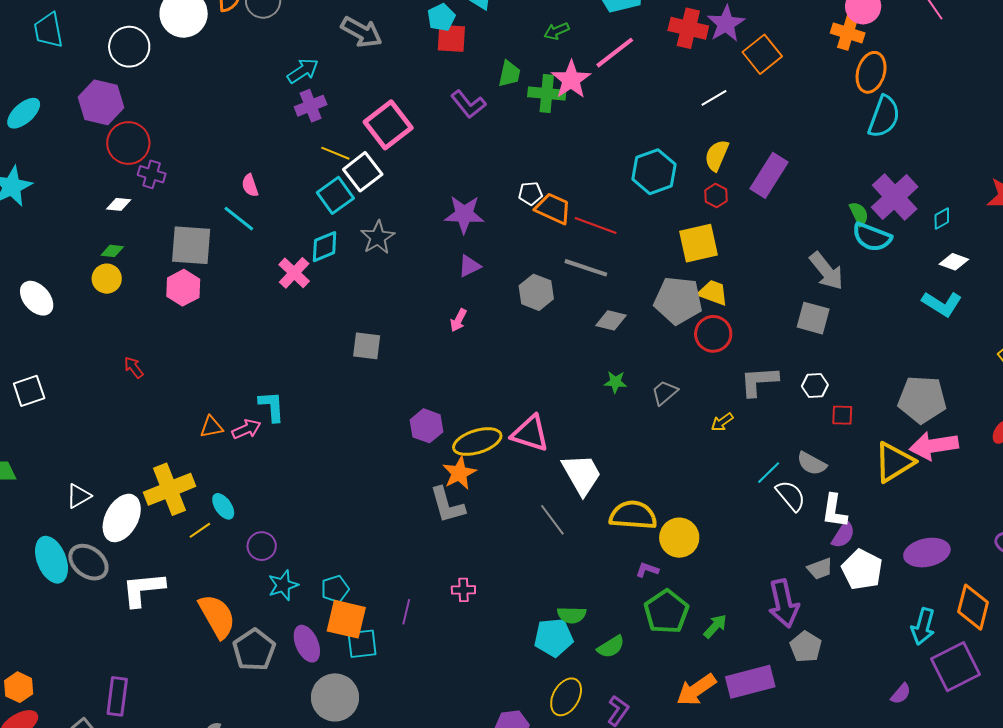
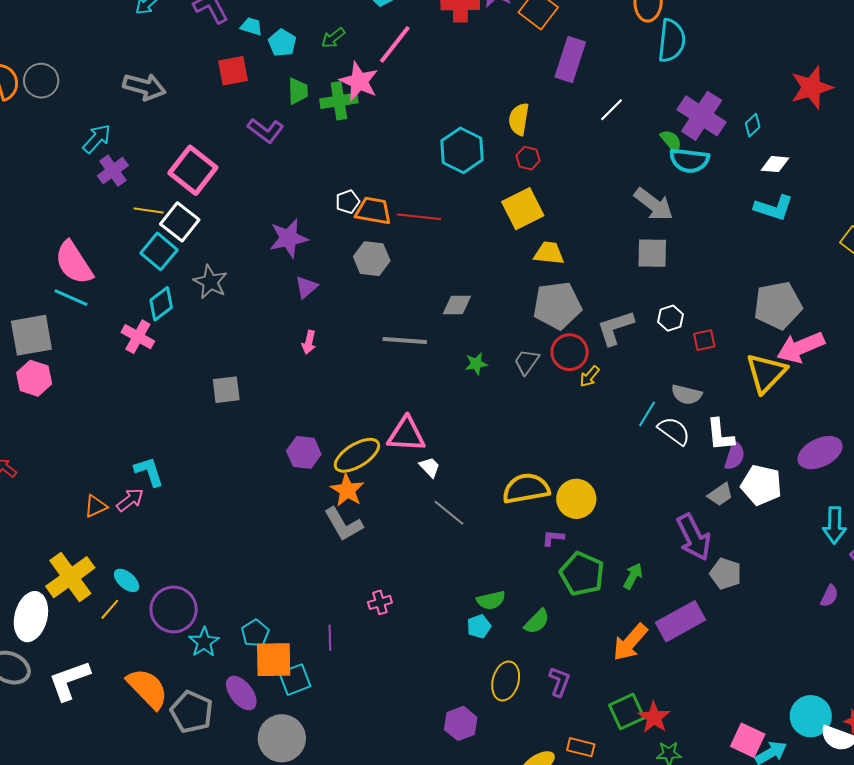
cyan pentagon: (441, 17) -> (282, 43), moved
white line: (714, 98) -> (612, 110), moved
purple rectangle: (769, 175) -> (570, 59), moved
pink semicircle: (250, 185) -> (74, 263), size x2.0
gray line: (586, 268) -> (405, 340), moved
gray hexagon: (536, 292) -> (372, 259), moved
gray pentagon: (678, 300) -> (557, 305), moved
red circle: (713, 334) -> (570, 352), moved
white trapezoid: (582, 474) -> (430, 467), moved, size x0.5
purple circle: (262, 546) -> (174, 609), size x1.6
cyan pentagon: (553, 637) -> (479, 626), size x0.6

